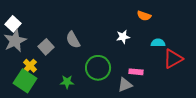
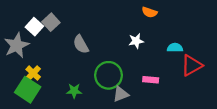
orange semicircle: (144, 16) -> (149, 12), moved
white square: (13, 24) -> (34, 27), moved
gray square: (46, 47) -> (51, 22), moved
gray triangle: (125, 85) -> (121, 94), moved

